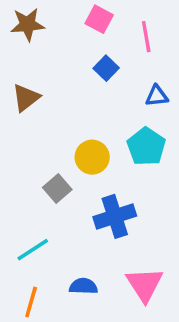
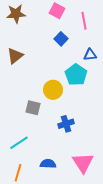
cyan pentagon: (146, 147) -> (76, 75), moved
gray square: (57, 189) -> (33, 108), turned -35
blue cross: (115, 216) -> (66, 124), size x0.7

